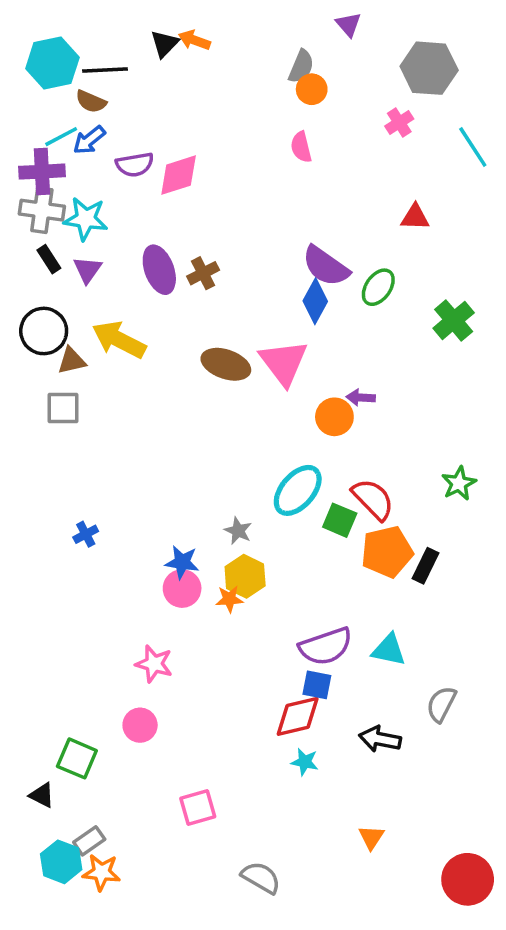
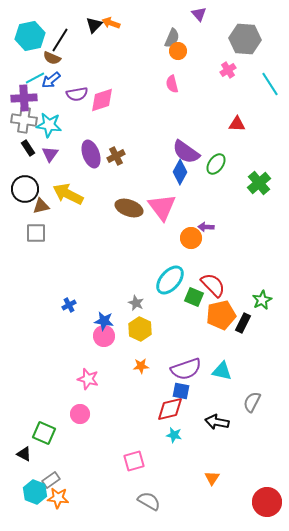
black line: (105, 70) -> (60, 40), turned -55
green star: (459, 483) -> (262, 300), moved
blue cross: (86, 534) -> (69, 305), moved
orange star: (229, 599) -> (141, 366), moved
pink square: (198, 807) -> (134, 461), moved

